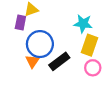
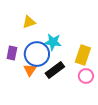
purple rectangle: (20, 22) -> (12, 53), moved
cyan star: (83, 24) -> (53, 42), moved

